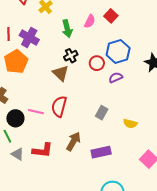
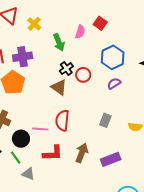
purple cross: (29, 37) -> (23, 57), turned -30
red circle: (97, 63) -> (83, 75), moved
red L-shape: (43, 150) -> (53, 153), moved

